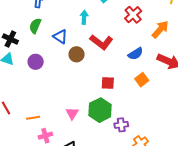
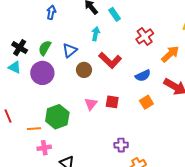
green semicircle: (35, 26) -> (45, 48), moved
blue triangle: (60, 36) -> (70, 50), turned 42
purple circle: (36, 62) -> (42, 73), size x1.5
green hexagon: (100, 110) -> (57, 117), moved
pink triangle: (72, 113) -> (91, 104), moved

